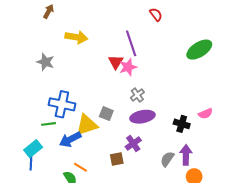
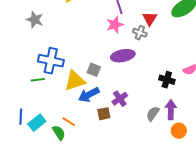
red triangle: (116, 62) -> (150, 19), moved
gray cross: (137, 95) -> (140, 33), moved, turned -32
purple ellipse: (142, 117) -> (123, 56), moved
blue arrow: (70, 139) -> (89, 95), moved
cyan rectangle: (33, 149) -> (37, 123), moved

